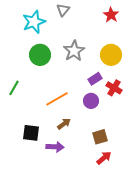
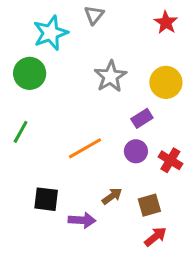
green circle: (40, 55) -> (30, 73), moved
red cross: (114, 88) -> (170, 160), moved
brown arrow: (64, 124) -> (112, 196), moved

